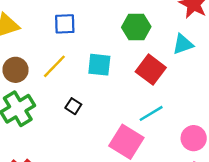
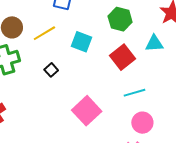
cyan line: (151, 113) -> (134, 93), moved

